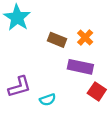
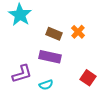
purple rectangle: (80, 67) -> (50, 57), moved

